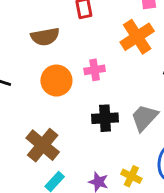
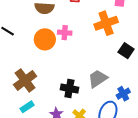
pink cross: (95, 70) -> (65, 33), moved
black cross: (105, 118) -> (69, 89), moved

